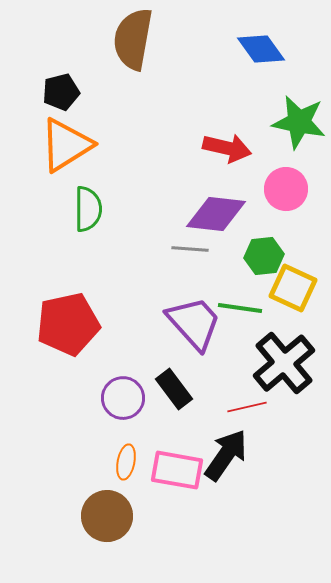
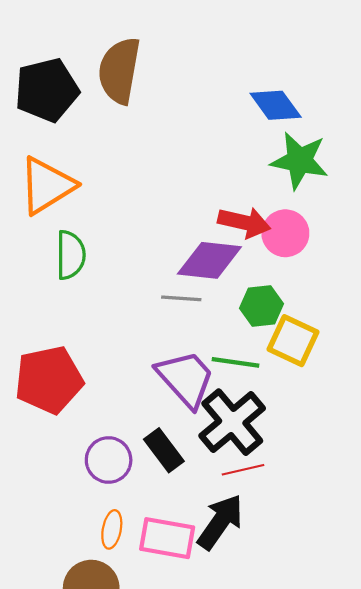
blue diamond: (261, 49) -> (276, 105), moved
black pentagon: (61, 92) -> (47, 90), moved, size x1.6
red arrow: (227, 148) -> (244, 222), moved
black cross: (284, 363) -> (232, 422), moved

